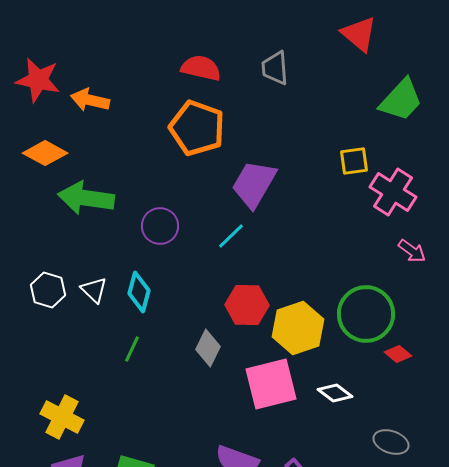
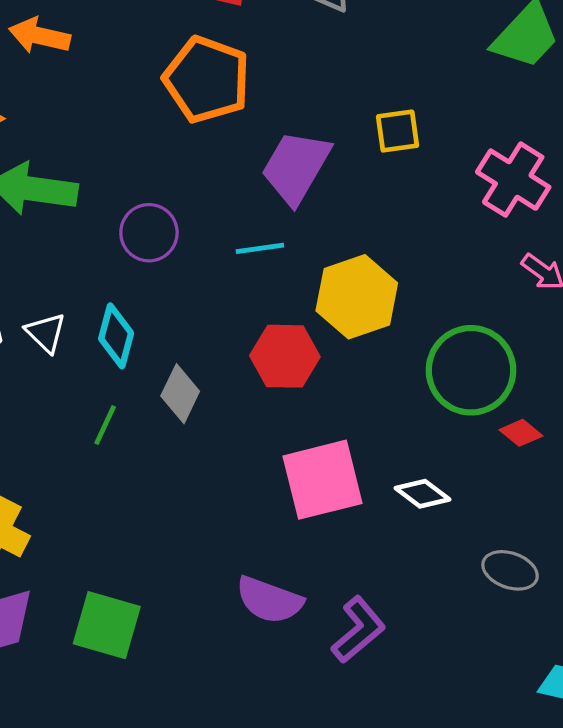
yellow square: (354, 161) -> (397, 131), moved
cyan line: (231, 236) -> (260, 248), turned 36
yellow hexagon: (298, 328) -> (357, 297), moved
gray diamond: (208, 348) -> (180, 394), moved

